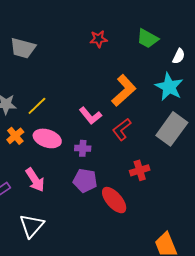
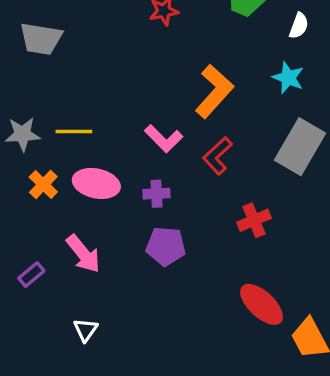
cyan star: (169, 87) -> (288, 78), size x0.7
yellow line: (37, 106) -> (74, 132), turned 50
red ellipse: (114, 200) -> (262, 304), moved
white triangle: (32, 226) -> (86, 330), size x0.6

